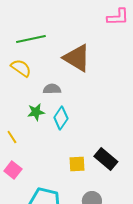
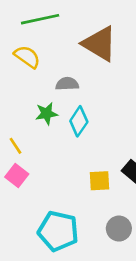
pink square: (13, 170) -> (17, 176), moved

